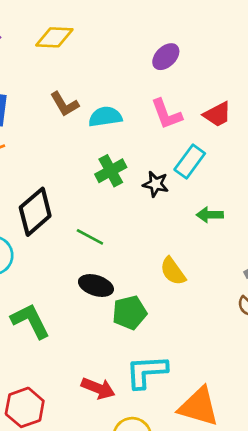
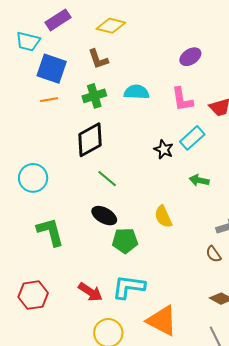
brown L-shape: (65, 104) -> (98, 59), moved
green cross: (111, 171) -> (94, 96), moved
black diamond: (35, 212) -> (90, 140), moved

